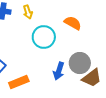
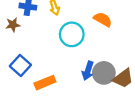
gray circle: (80, 63) -> (104, 73), moved

